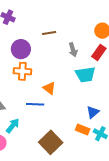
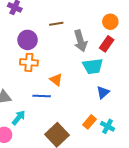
gray arrow: (73, 50) -> (80, 41), size x1.5
blue triangle: (93, 112) -> (103, 92), moved
orange rectangle: (83, 130) -> (90, 122), turned -72

